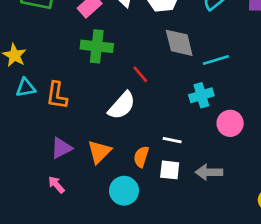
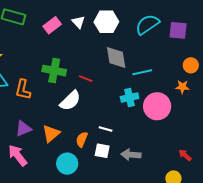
green cross: (97, 46) -> (54, 71), moved
red line: (140, 74) -> (86, 79), turned -32
pink circle: (230, 123) -> (157, 106), moved, size x1.4
pink arrow: (56, 185) -> (18, 155), size x1.6

